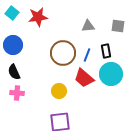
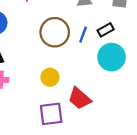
black rectangle: (106, 51) -> (106, 30), turned 72
red trapezoid: (84, 78) -> (80, 99), moved

